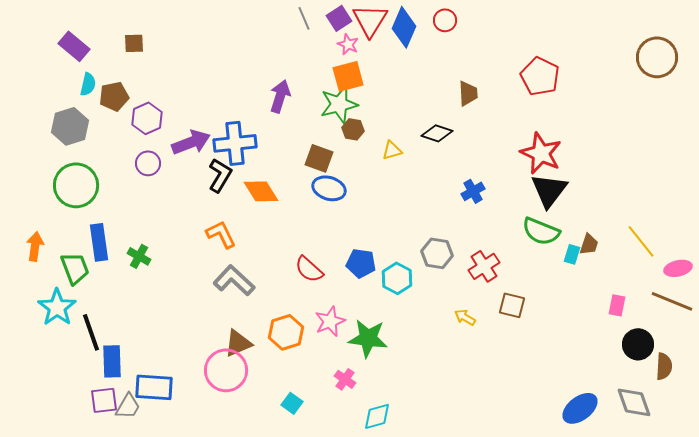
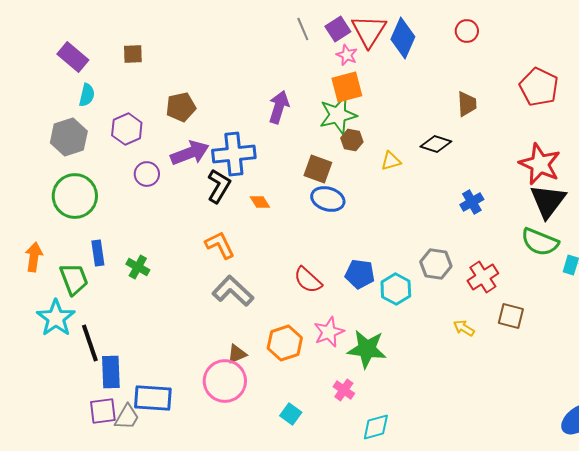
red circle: (445, 20) -> (467, 31), moved
brown pentagon: (114, 96) -> (181, 107), moved
purple hexagon: (147, 118) -> (127, 129), moved
orange diamond: (261, 191) -> (260, 202), size x0.6
blue rectangle: (99, 242) -> (98, 253), size x0.7
brown triangle: (238, 343) -> (237, 354), size x0.7

